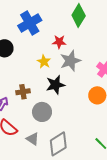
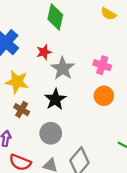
yellow star: (44, 62) -> (17, 82), moved, size x1.5
brown cross: (23, 92) -> (22, 110), moved, turned -32

